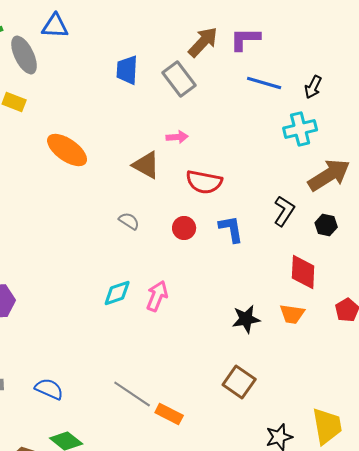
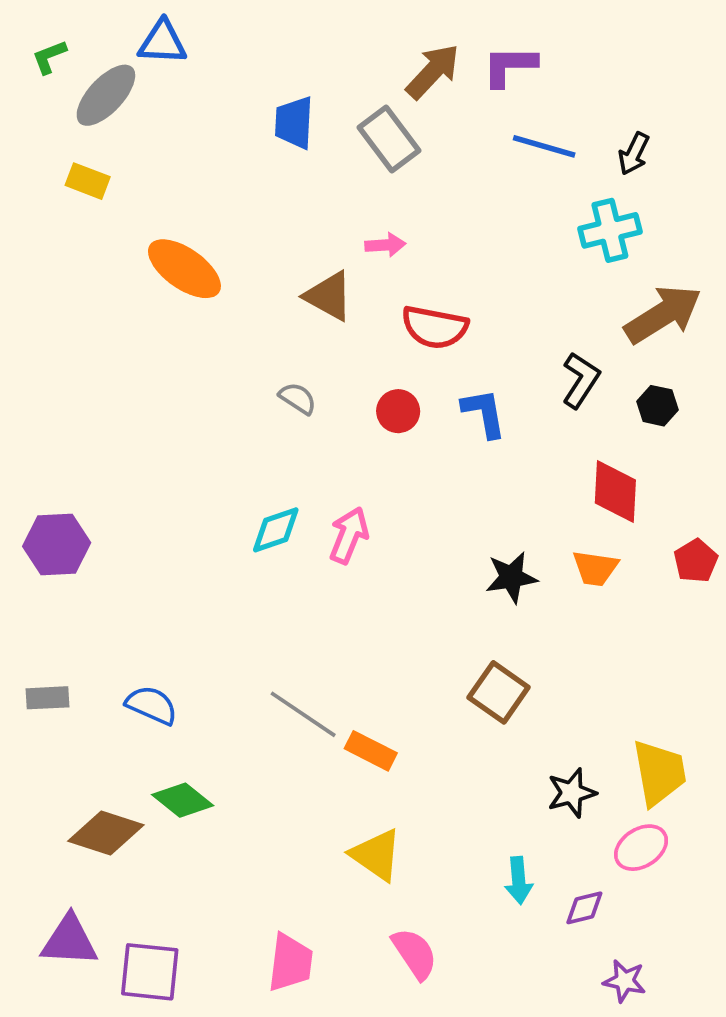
gray ellipse: (24, 55) -> (106, 95), turned 69

